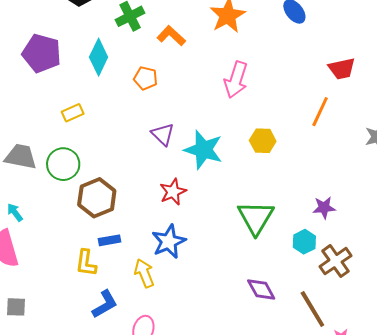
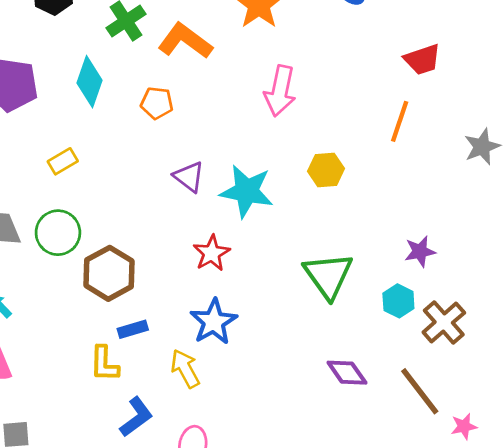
orange L-shape: (171, 36) -> (185, 41), size x1.4

